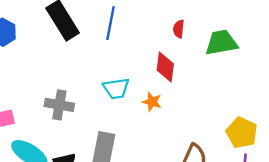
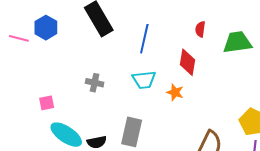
blue line: (110, 23) -> (144, 39), moved
gray cross: (59, 105) -> (95, 83), moved, size x0.7

